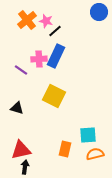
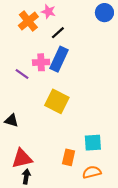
pink star: (46, 21) -> (48, 12), moved
black triangle: (17, 108) -> (11, 120), moved
orange semicircle: (95, 154) -> (92, 172), moved

